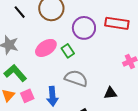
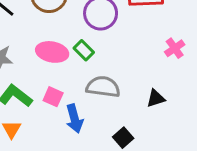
pink ellipse: (46, 48) -> (52, 52), turned 55
pink square: (27, 96) -> (53, 97), moved, turned -32

